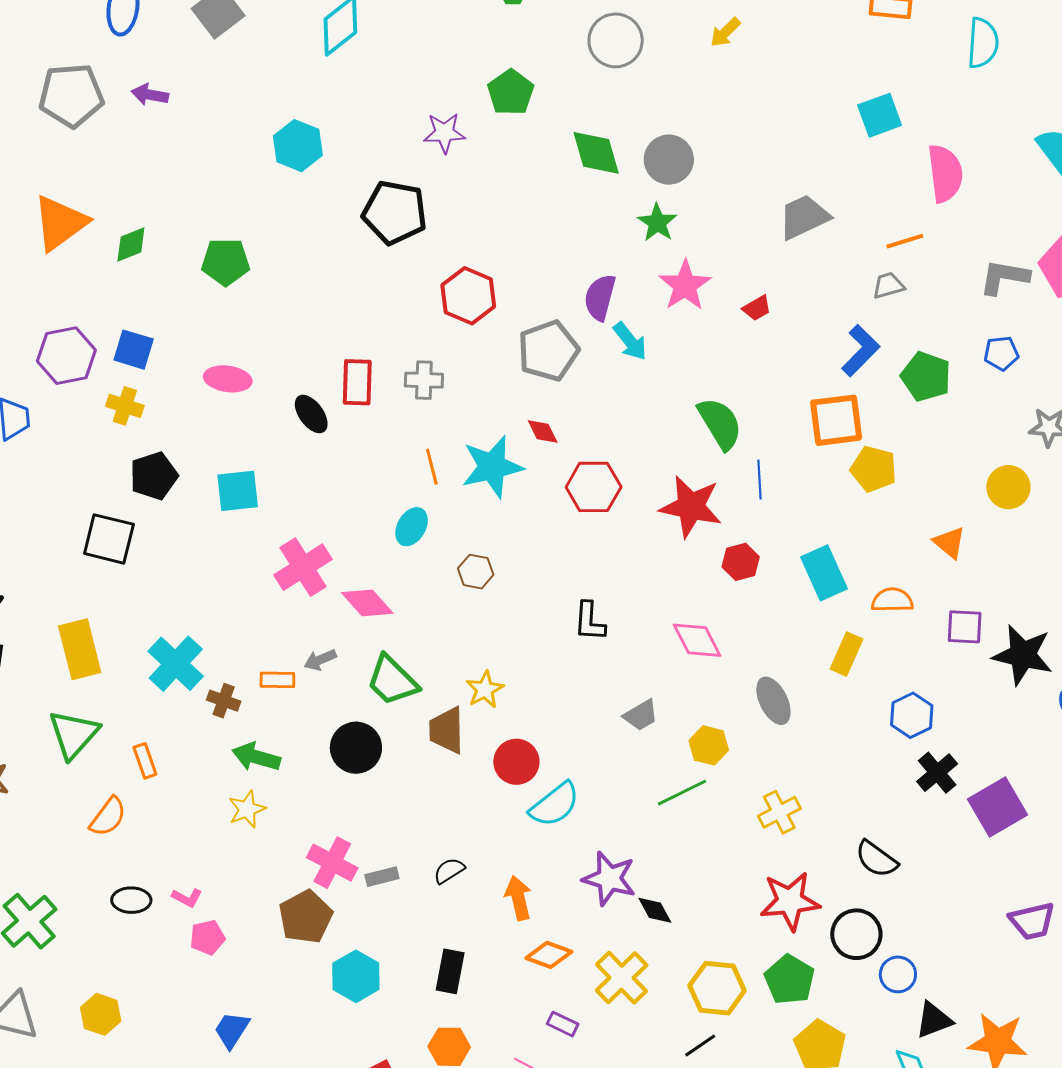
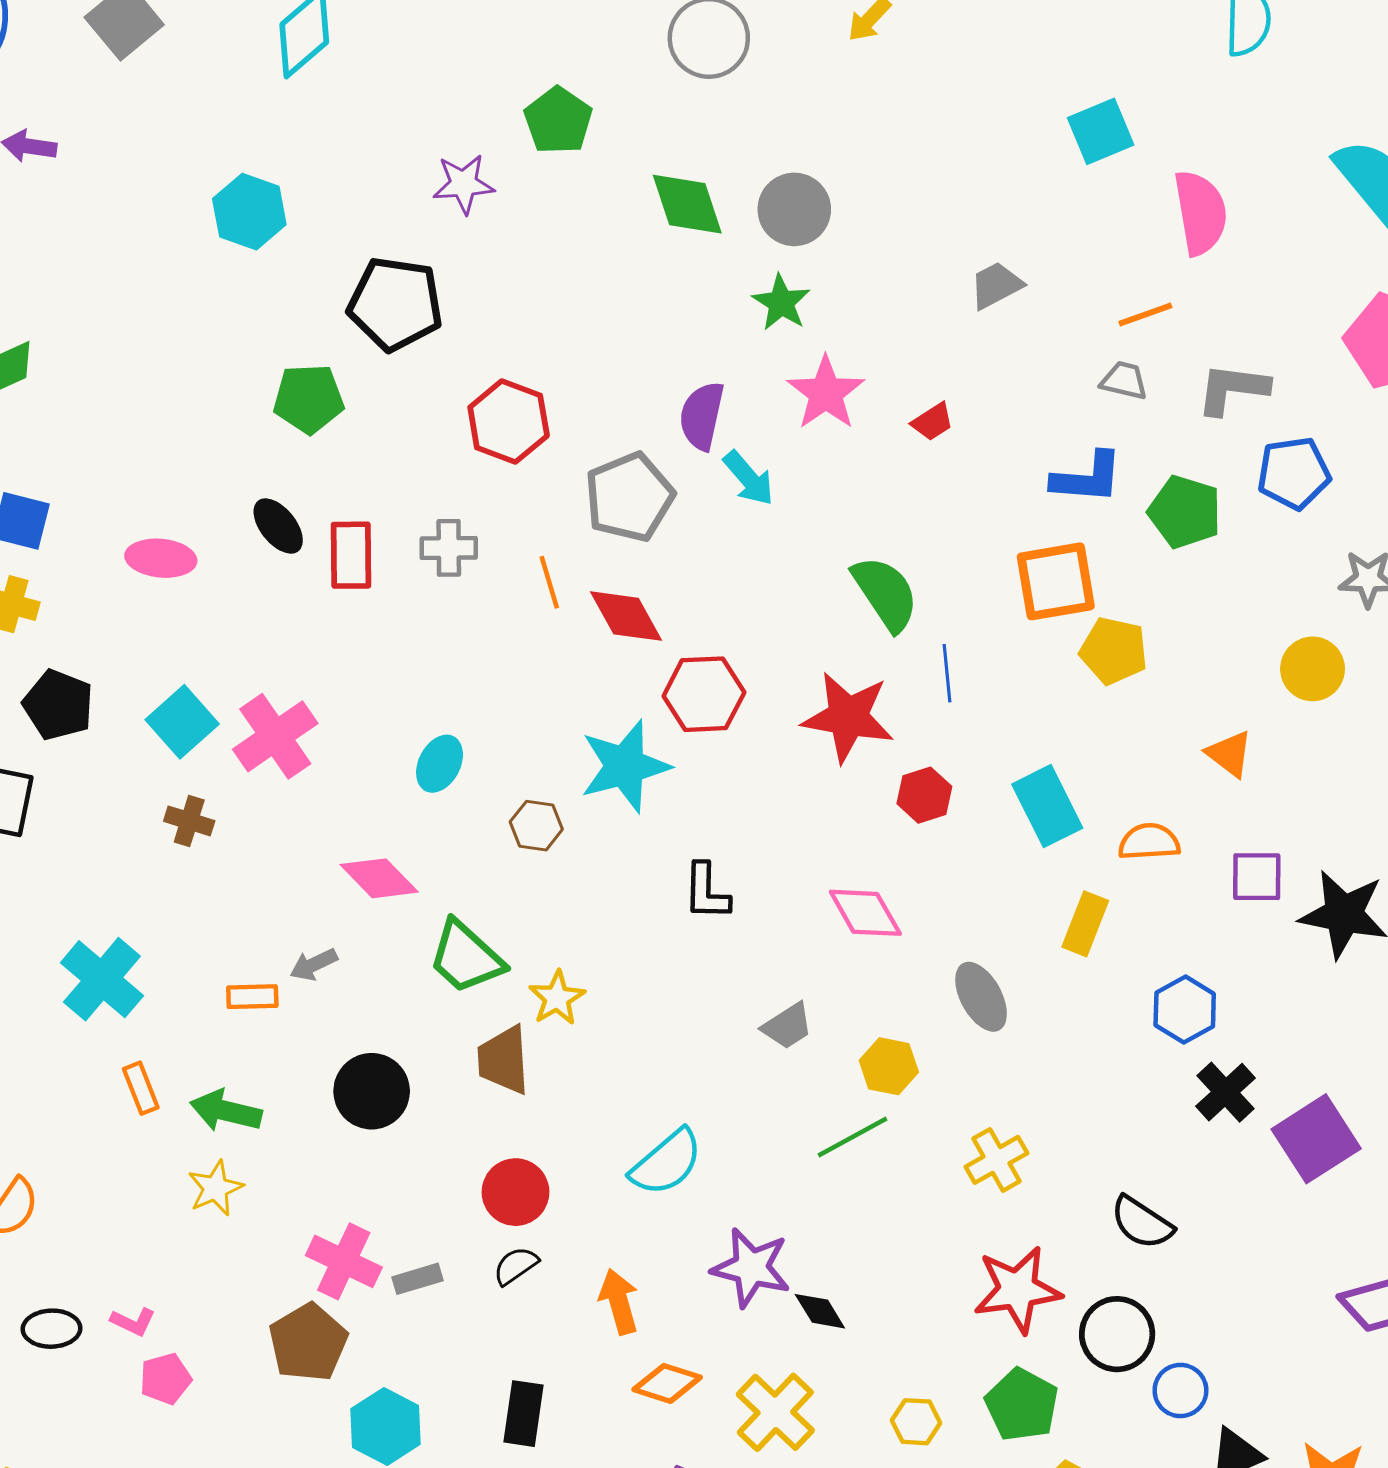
gray trapezoid: (804, 217) -> (996, 285), size x0.7
green pentagon: (226, 262) -> (309, 399), moved
gray L-shape: (1004, 277) -> (1232, 389), moved
gray trapezoid: (888, 285) -> (1124, 381), turned 32
blue L-shape: (861, 351) -> (1087, 478), turned 52
blue pentagon: (1001, 353) -> (1294, 473), size x1.4
black ellipse: (311, 414) -> (278, 526), moved
red diamond: (543, 432) -> (626, 616), size x1.6
orange line: (432, 467) -> (549, 582), moved
cyan star: (492, 467) -> (625, 766), moved
black pentagon: (154, 476) -> (58, 705), turned -30
cyan square: (238, 491) -> (182, 722), turned -33
pink cross: (303, 567) -> (275, 736), moved
green trapezoid: (392, 680) -> (466, 957), moved
brown cross: (224, 701) -> (189, 821), moved
orange rectangle: (145, 761) -> (141, 1088), moved
red circle: (516, 762) -> (515, 1192), moved
yellow hexagon: (717, 988) -> (916, 1422), size x0.6

